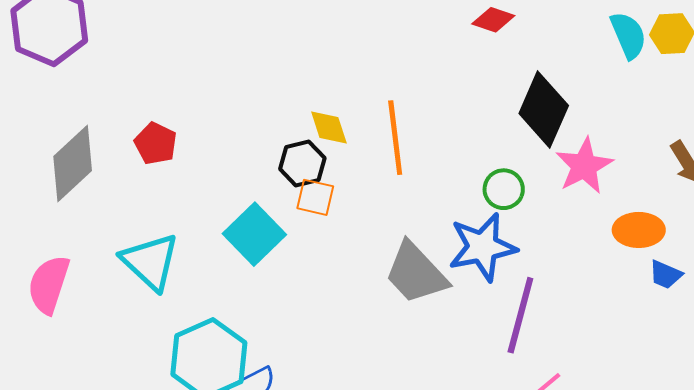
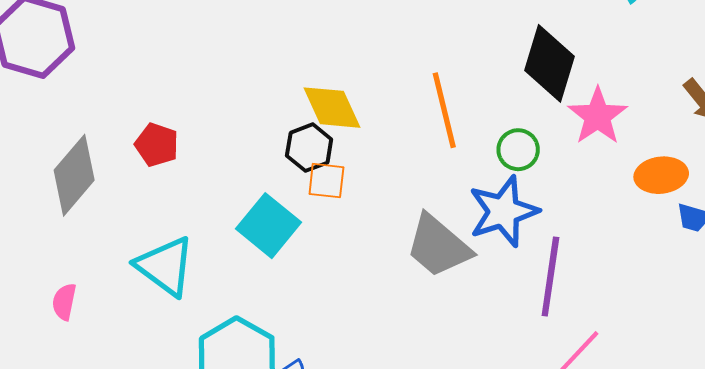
yellow diamond: (329, 127) -> (332, 108), size x1.4
orange line: (395, 138) -> (444, 110), moved
pink semicircle: (49, 284) -> (64, 302), size x0.6

